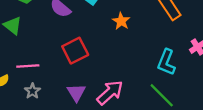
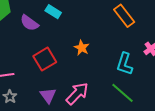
orange star: (121, 21) -> (82, 48), moved

